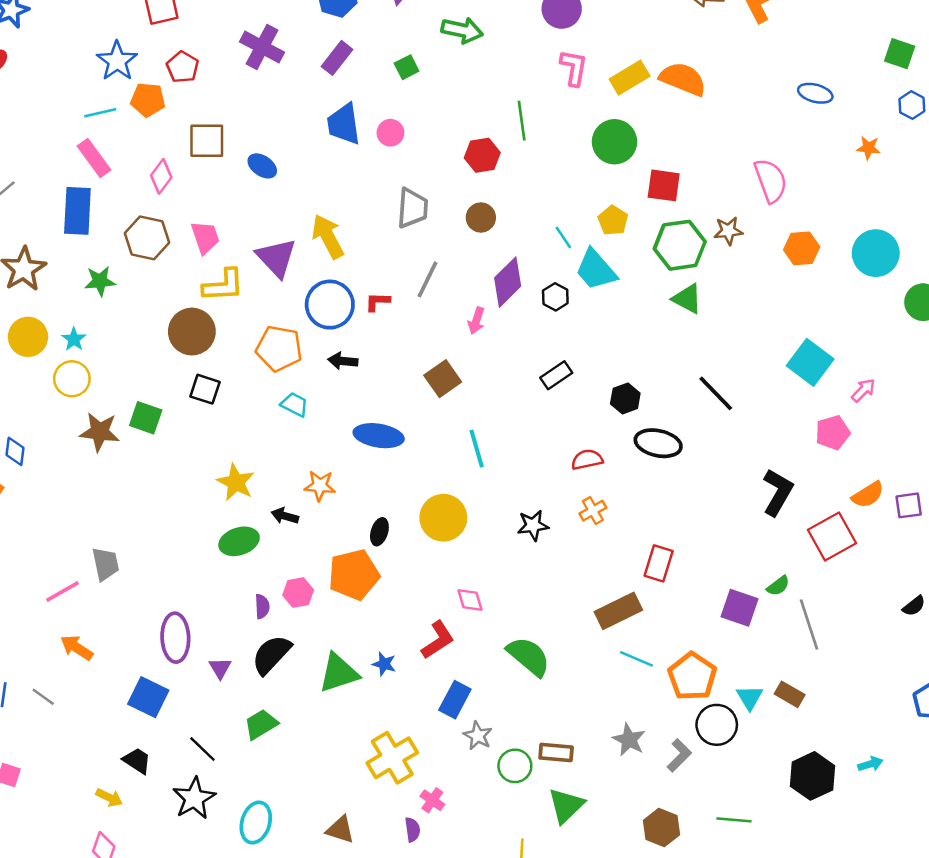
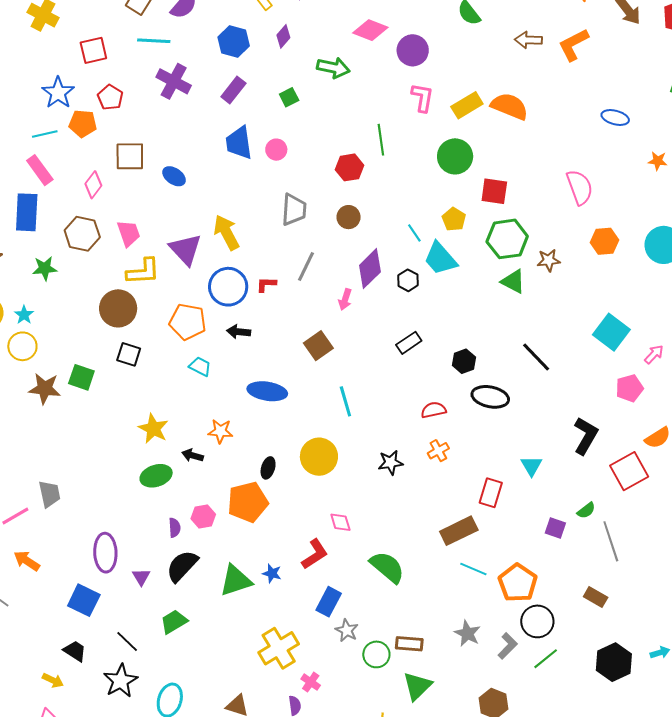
brown star: (728, 231) -> (549, 260), moved
purple square: (740, 608) -> (555, 528), size x0.7
cyan triangle: (750, 697) -> (531, 466), moved
green line: (734, 820) -> (546, 659), moved, turned -44

